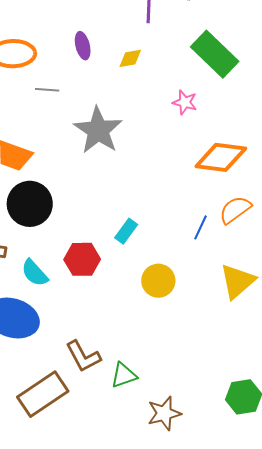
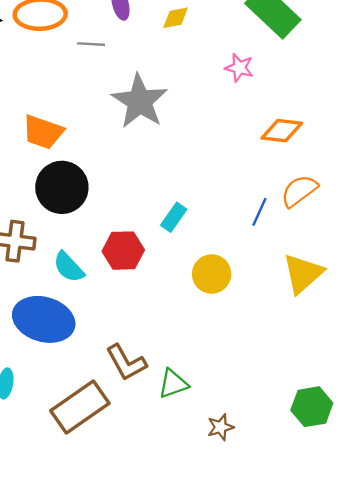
gray line: (47, 90) -> (91, 44), moved
orange diamond: (221, 157) -> (282, 131), size x0.7
brown star: (164, 413) -> (220, 427), size x0.7

